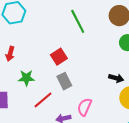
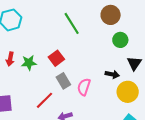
green star: (26, 78) -> (29, 63), moved
pink semicircle: (85, 107) -> (84, 87), moved

